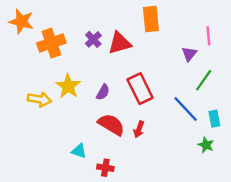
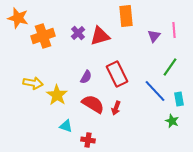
purple triangle: (189, 54) -> (154, 36), moved
yellow star: (68, 86) -> (57, 95), moved

